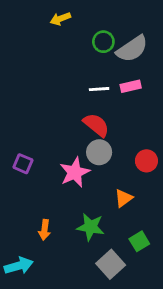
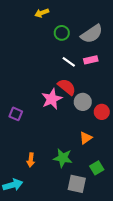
green circle: (103, 42) -> (62, 33), moved
white line: (99, 89) -> (69, 62), turned 40
gray circle: (99, 152) -> (83, 102), moved
pink star: (75, 172) -> (52, 99), moved
gray square: (111, 264) -> (77, 184), turned -36

